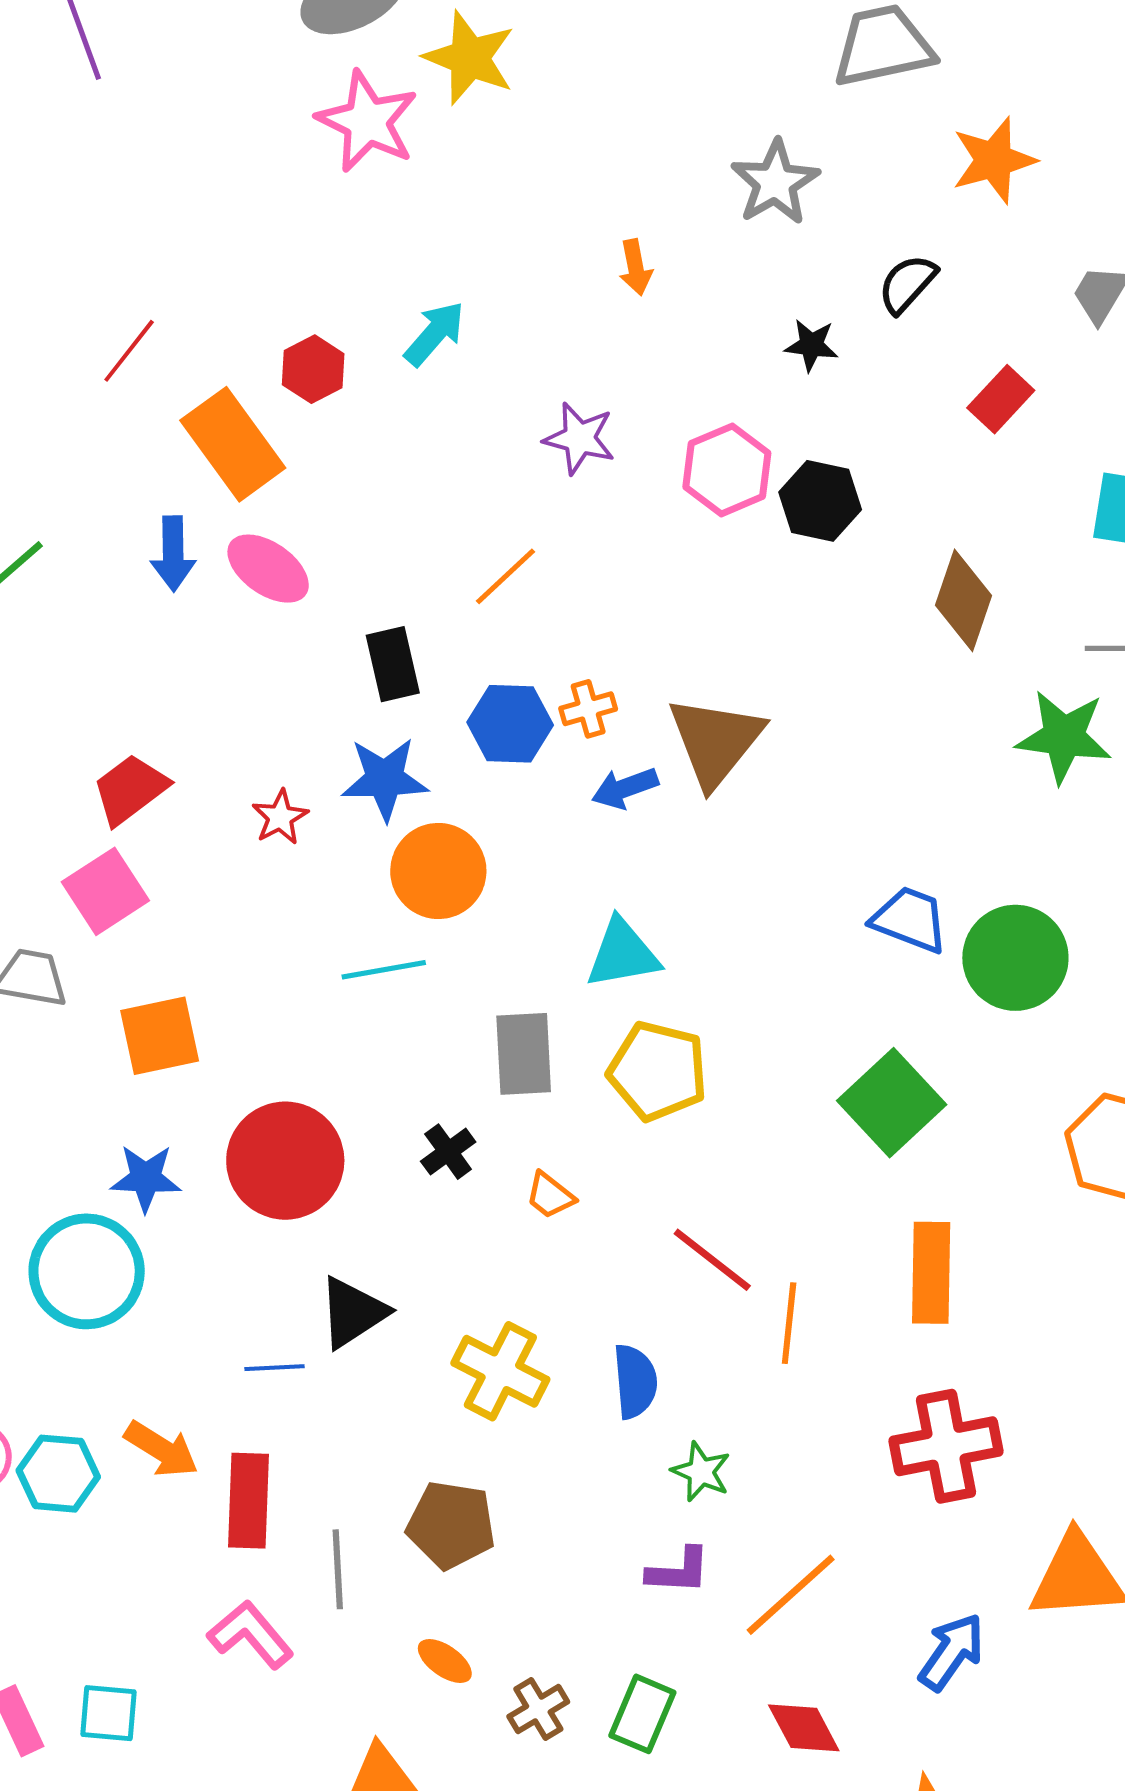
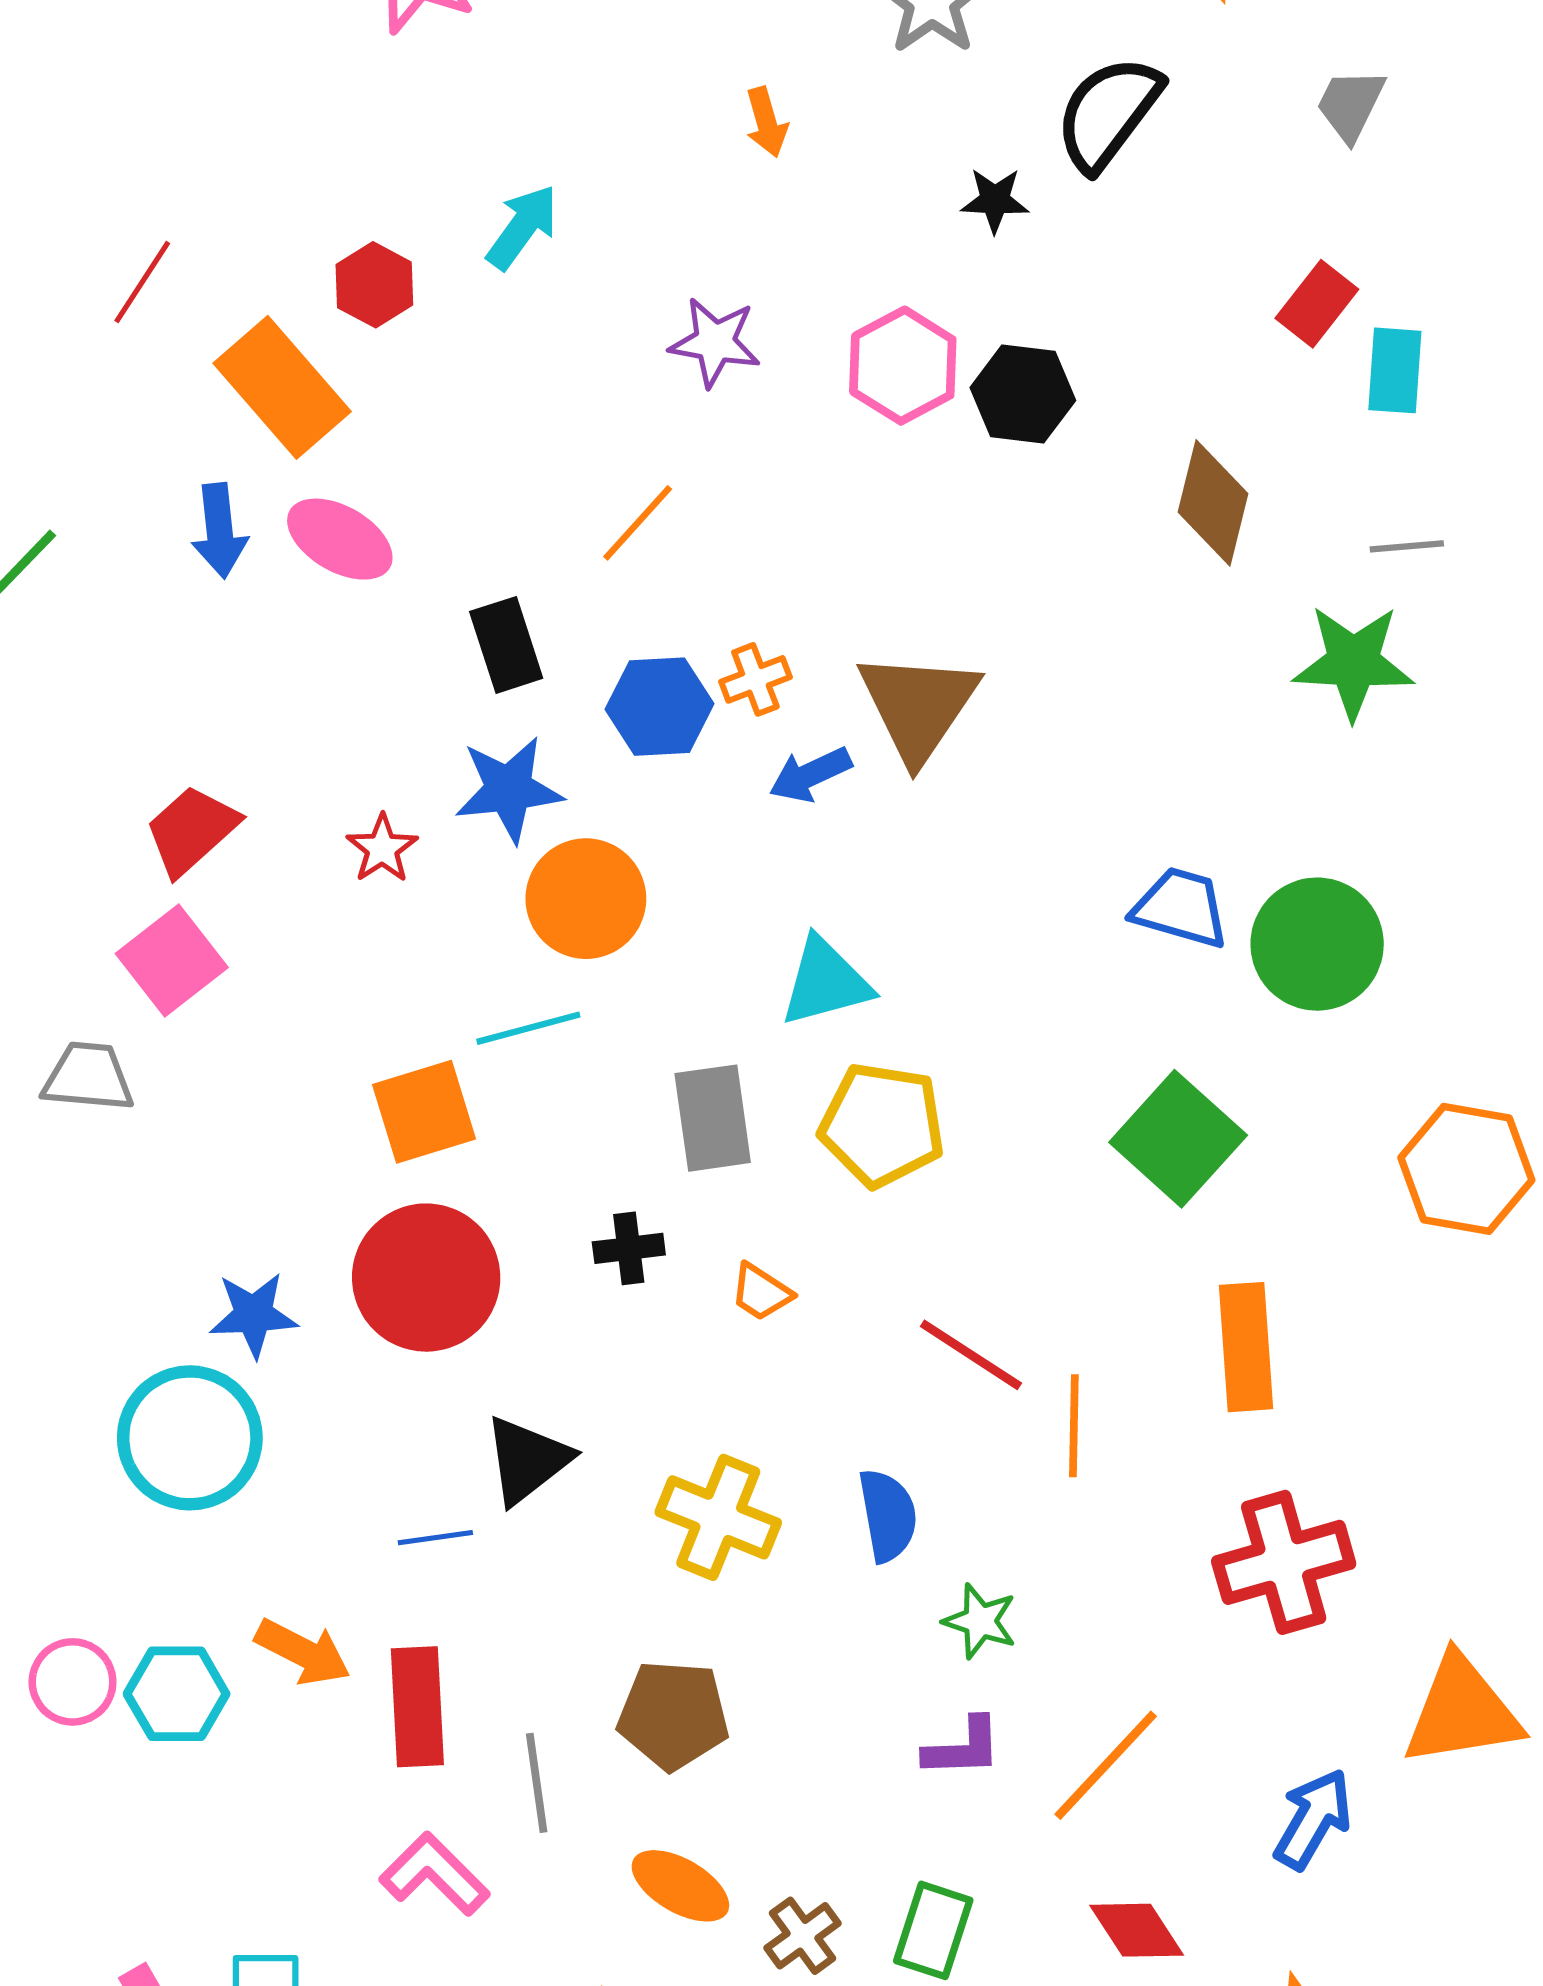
black semicircle: (907, 284) -> (1108, 113), size x1.5
red rectangle: (1001, 399) -> (1317, 304), moved
orange square: (160, 1036) -> (424, 1112), moved
black cross: (448, 1152) -> (629, 1248), turned 34
orange ellipse: (445, 1661) -> (680, 1886), size x1.4

